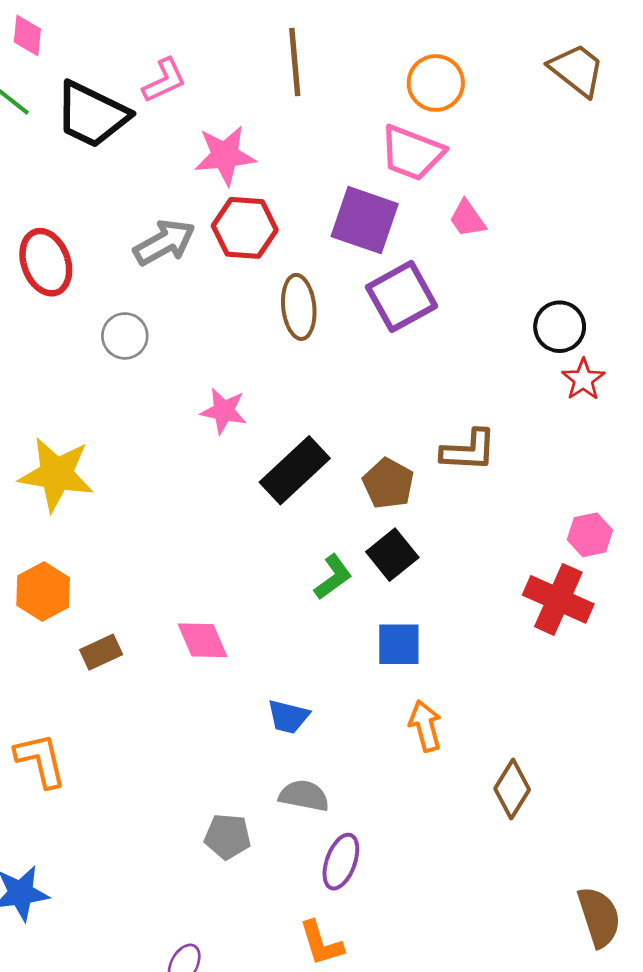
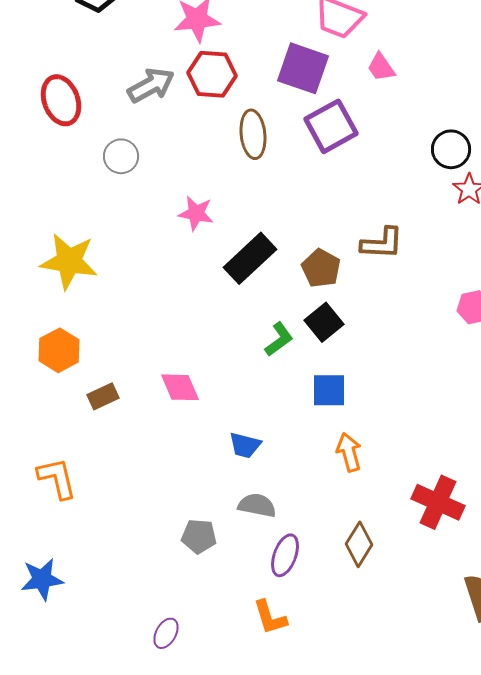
red cross: (558, 599) -> (438, 502), moved
brown diamond: (512, 789) -> (359, 544), moved

